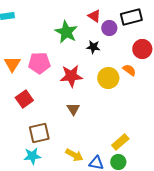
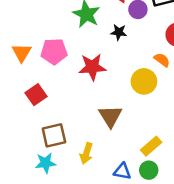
yellow circle: (108, 78) -> (144, 81), moved
brown triangle: (73, 109) -> (110, 116), moved, size x1.5
yellow arrow: (74, 155) -> (86, 153), moved, turned 78

